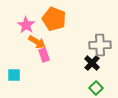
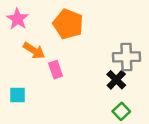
pink star: (26, 25) -> (18, 19), moved
orange arrow: (37, 42) -> (34, 51), moved

